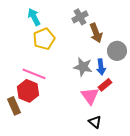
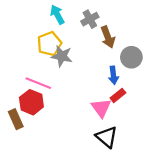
cyan arrow: (34, 17) -> (57, 15), moved
gray star: (83, 67) -> (62, 56), moved
black triangle: (95, 122) -> (107, 137), size x1.5

